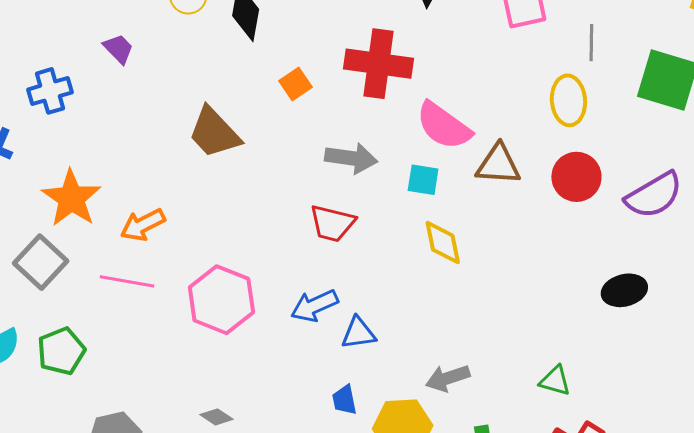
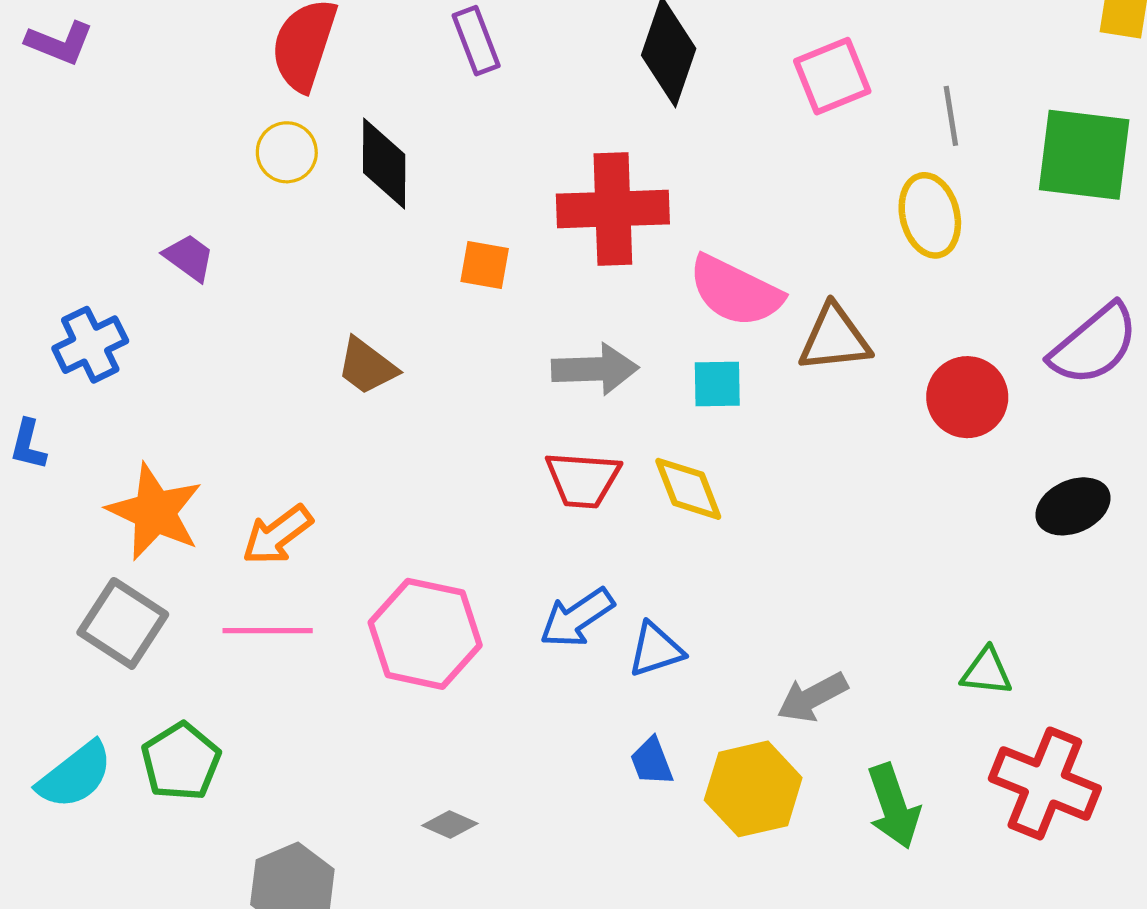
orange square: (296, 84) -> (485, 265), turned -36
brown trapezoid: (214, 133) -> (367, 366), size x0.7
red circle: (576, 177) -> (967, 397), moved
yellow diamond: (443, 243) -> (688, 489), moved

